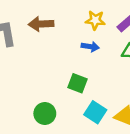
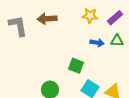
blue arrow: (90, 47) -> (97, 43), moved

